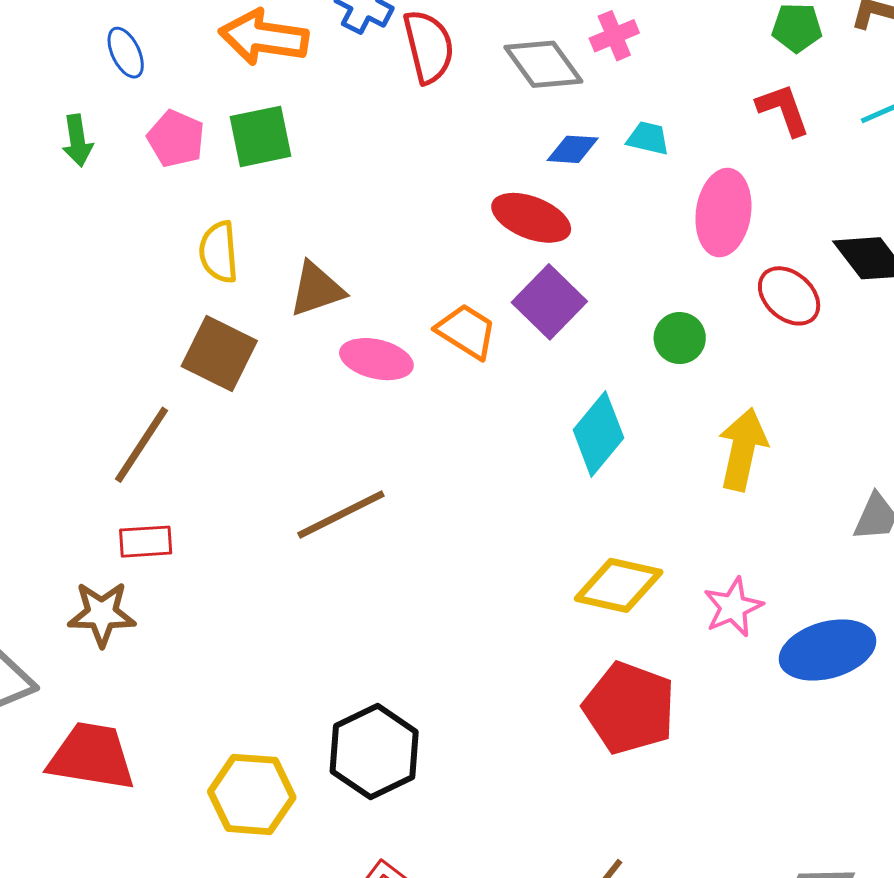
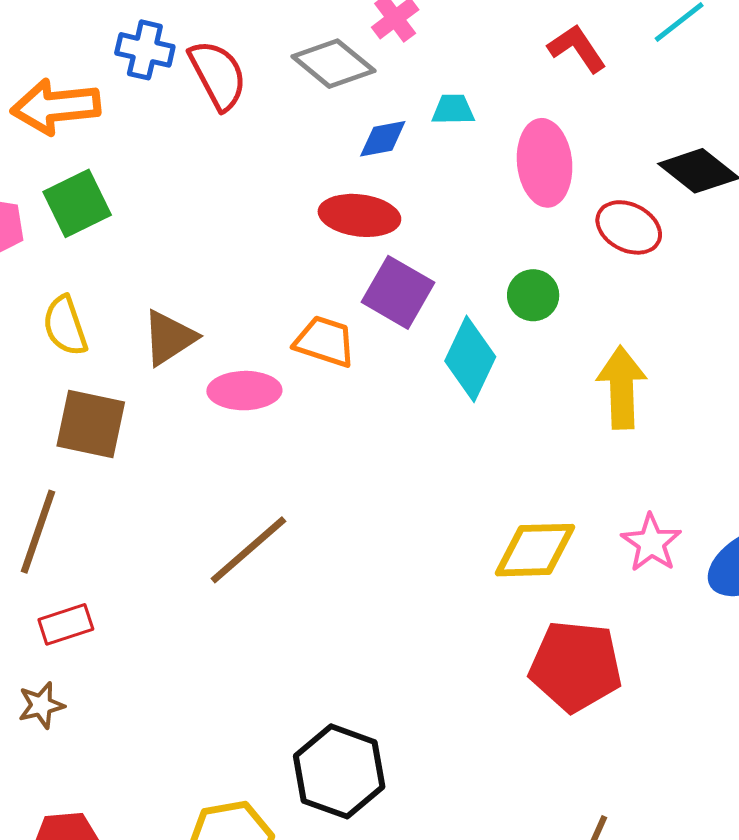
cyan diamond: (598, 434) -> (470, 359), moved
brown star: (102, 614) -> (41, 705), size x0.7

